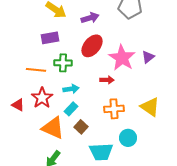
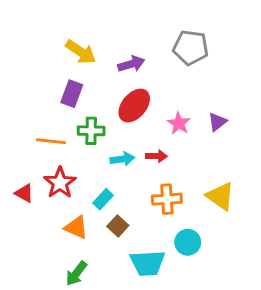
purple rectangle: (50, 38) -> (72, 94), turned -60
pink star: (122, 58) -> (179, 123), size x0.6
cyan arrow: (71, 89) -> (122, 159), moved
orange triangle: (53, 128) -> (76, 227), size x0.7

